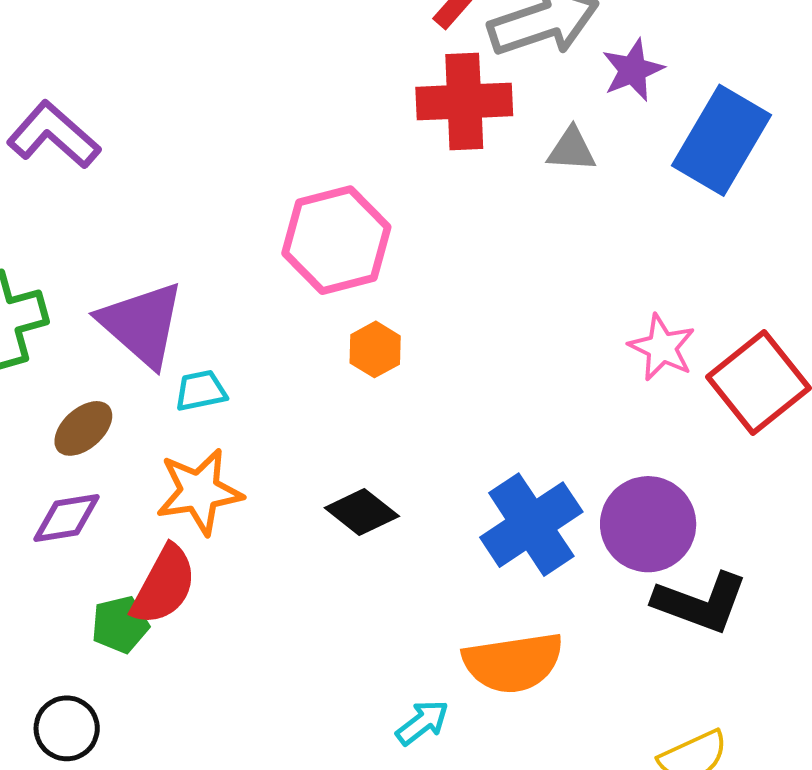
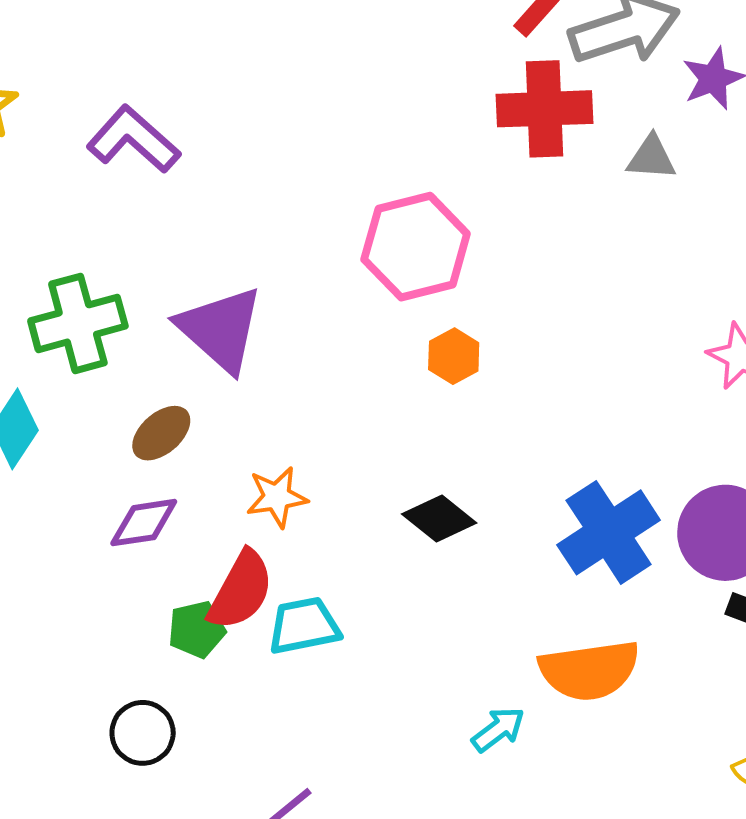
cyan trapezoid: (201, 391) -> (304, 626), moved, size x1.4
orange star: (199, 492) -> (277, 497), size x0.7

